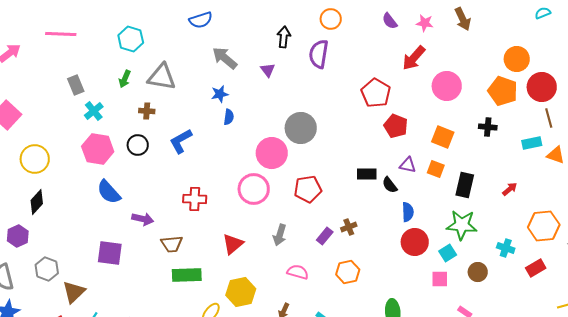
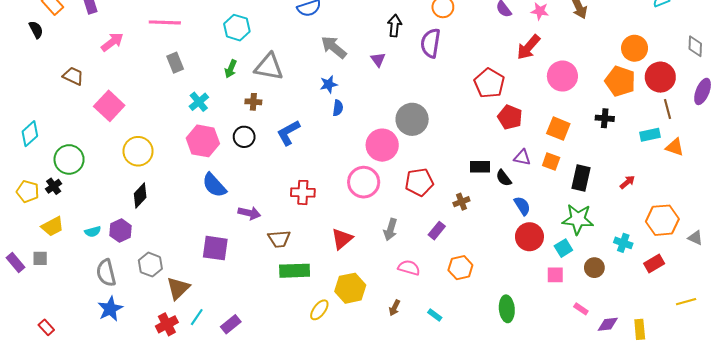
gray rectangle: (76, 85) -> (175, 63), moved
blue semicircle: (408, 212) -> (522, 206), turned -30
brown cross: (349, 227) -> (461, 202), moved

